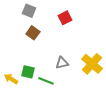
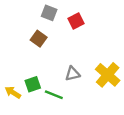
gray square: (29, 11) -> (49, 13), moved
green square: (28, 72) -> (33, 84), turned -32

